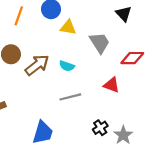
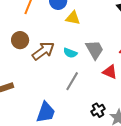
gray trapezoid: (100, 43) -> (95, 50), moved
gray line: (70, 97) -> (72, 81), turned -48

